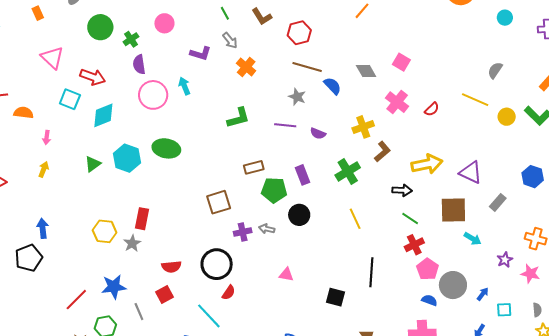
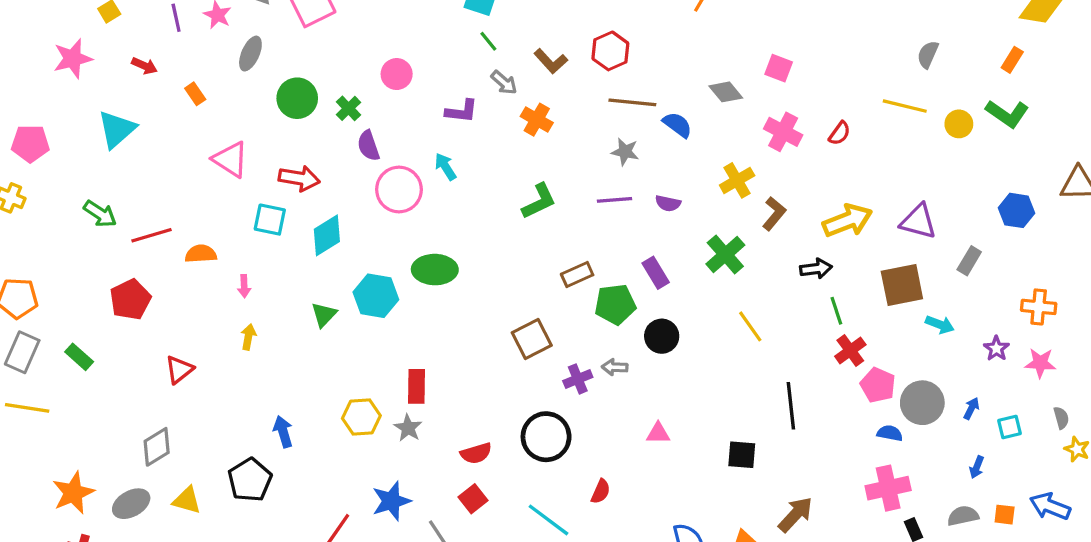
brown L-shape: (262, 17) -> (551, 61), moved
green line: (410, 219) -> (836, 311), turned 48
blue arrow: (43, 228) -> (283, 432), moved
red semicircle: (229, 293) -> (601, 491), moved

